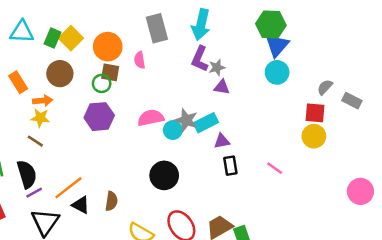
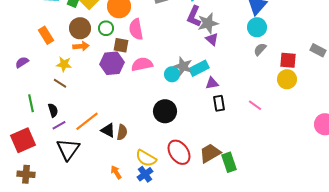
pink semicircle: (140, 60) -> (136, 29), moved, size x1.5
gray star: (217, 67) -> (208, 23), size x1.5
brown square: (110, 72) -> (121, 45), moved
green circle: (102, 83) -> (106, 28), moved
purple triangle: (222, 87) -> (212, 39), turned 32
gray semicircle: (325, 87) -> (260, 49), moved
orange arrow: (43, 101) -> (81, 46), moved
pink semicircle: (151, 118) -> (142, 64), moved
black semicircle: (27, 174) -> (53, 110), size x0.6
black triangle: (81, 205) -> (108, 130), moved

